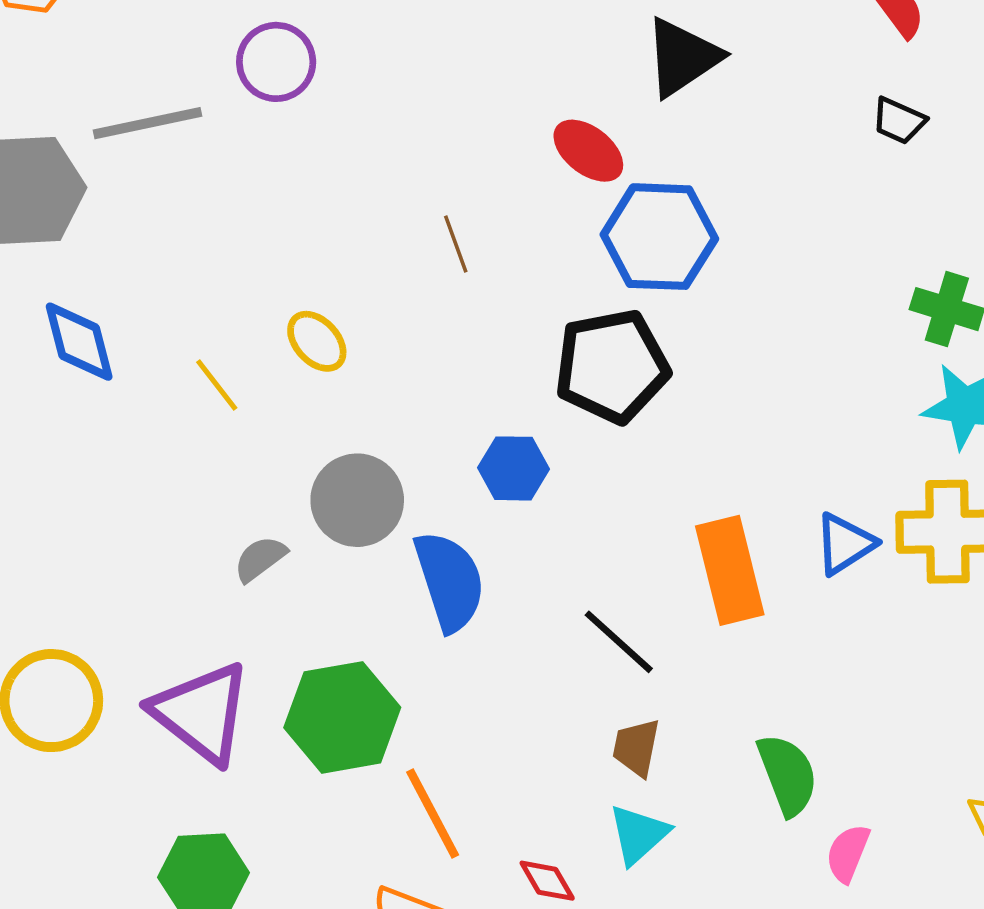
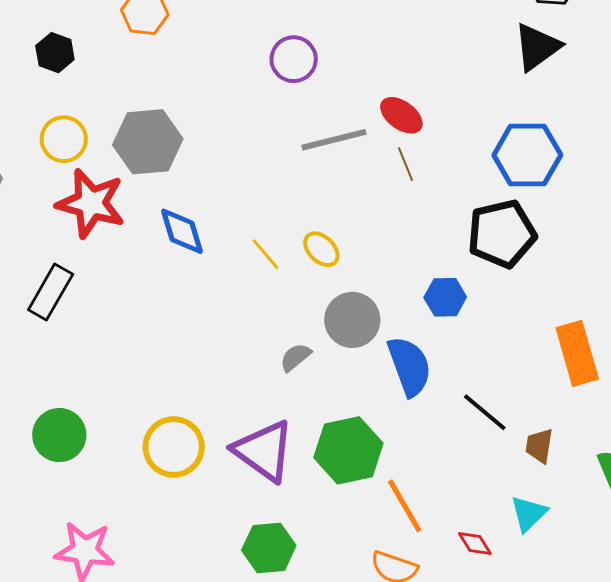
gray line: (147, 123) -> (334, 140), moved
red ellipse: (588, 151) -> (401, 115), moved
yellow ellipse: (317, 341) -> (321, 249), moved
black line: (619, 642) -> (485, 412), moved
brown trapezoid: (636, 747) -> (539, 446), moved

